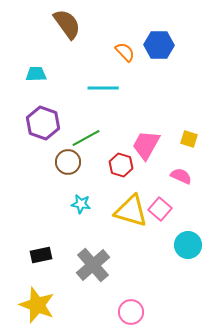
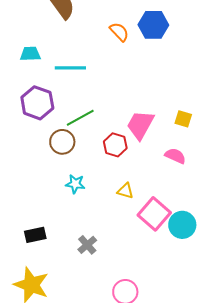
cyan line: (103, 88) -> (70, 68), moved
pink square: (160, 209) -> (154, 214), moved, size x1.4
yellow triangle: (131, 211) -> (125, 191), size x0.5
gray cross: (93, 265) -> (87, 245), size x0.6

